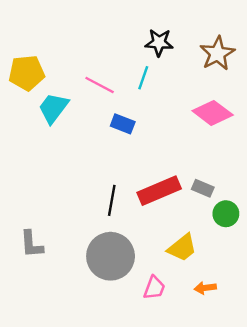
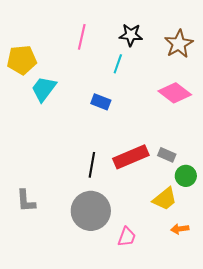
pink line: (100, 85) -> (82, 37), moved, turned 75
yellow trapezoid: (182, 248) -> (165, 199), moved
orange arrow: (205, 288) -> (180, 229), moved

